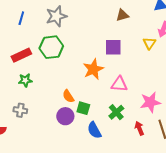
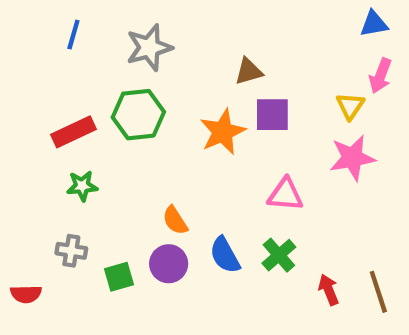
brown triangle: (122, 15) -> (249, 71), moved
blue line: (21, 18) -> (73, 35), moved
orange star: (93, 69) -> (223, 132), moved
pink star: (150, 102) -> (352, 158), moved
green square: (83, 108) -> (119, 277), moved, turned -32
blue semicircle: (94, 130) -> (225, 255), moved

